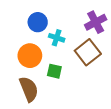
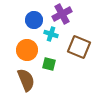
purple cross: (96, 22) -> (62, 14), moved
brown square: (88, 52) -> (79, 47), turned -30

